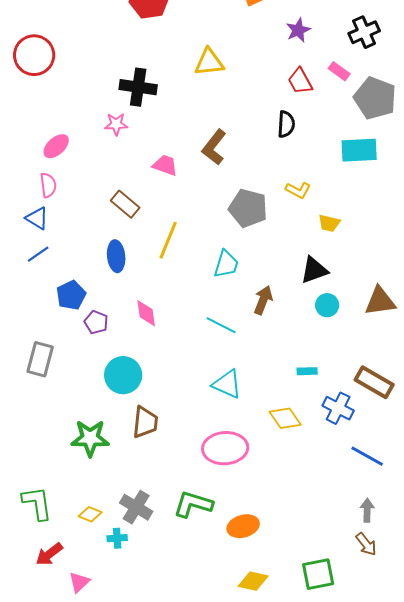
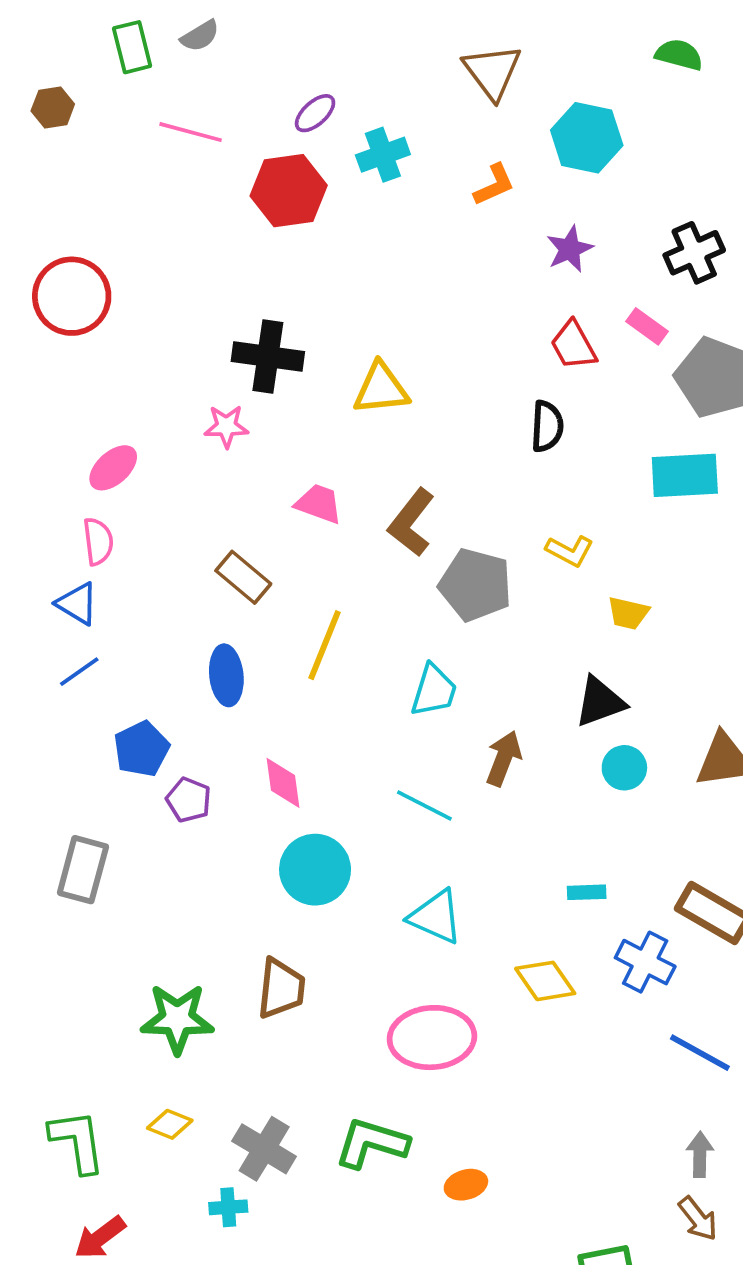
yellow triangle: (209, 62) -> (381, 389), moved
brown L-shape: (214, 147) -> (411, 523), moved
cyan circle: (123, 375) -> (315, 870), moved
yellow diamond: (90, 514) -> (170, 1124), moved
orange ellipse: (243, 526) -> (466, 1185), size x0.7

